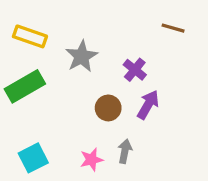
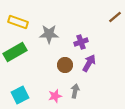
brown line: (173, 28) -> (115, 17), moved, turned -56
gray star: (82, 56) -> (49, 34), turned 30
purple cross: (135, 70) -> (81, 42), turned 32

